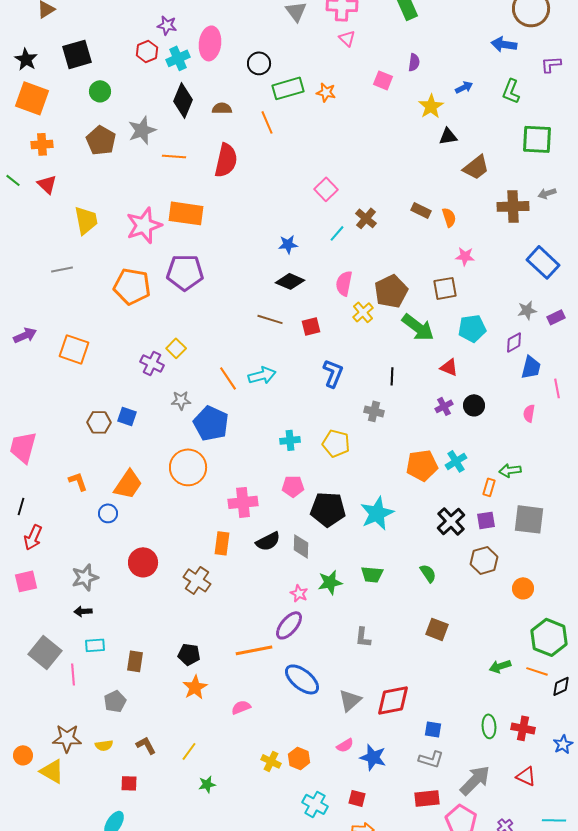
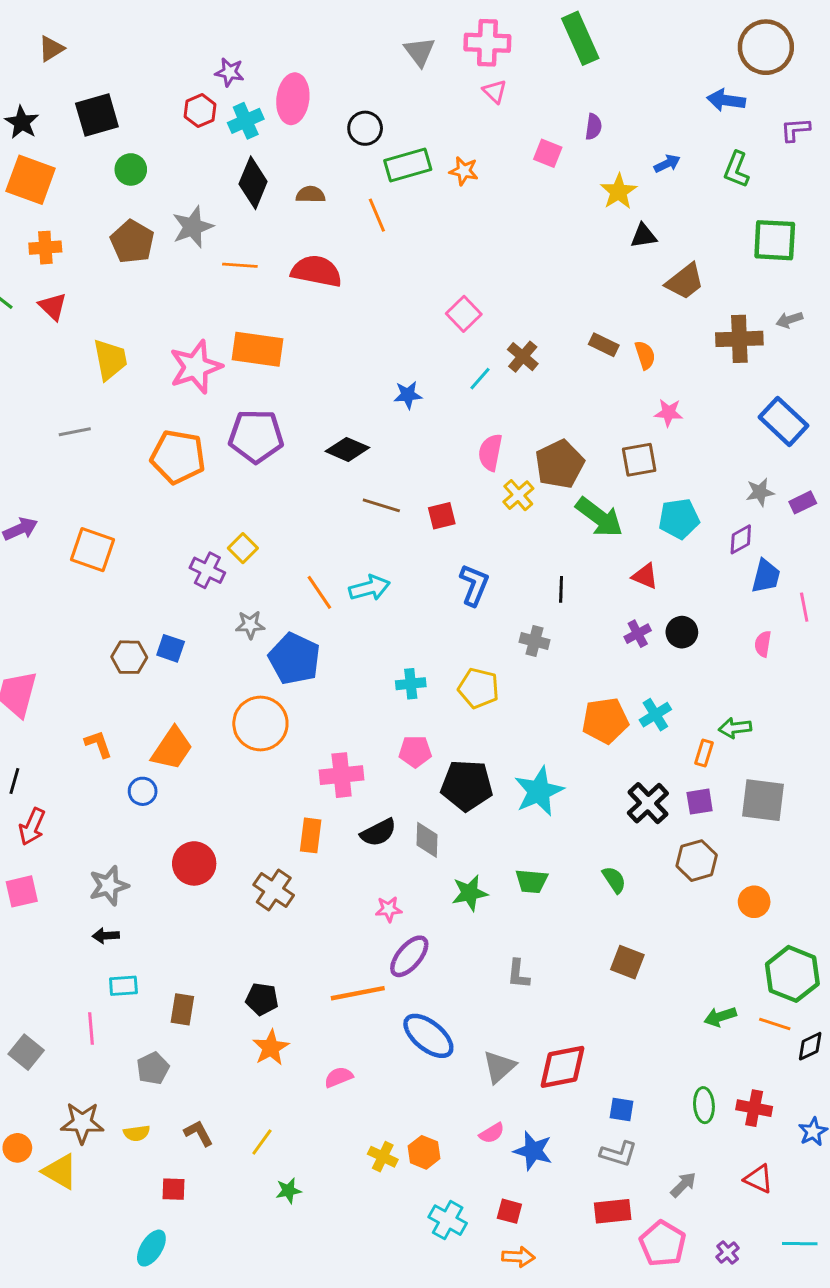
red semicircle: (226, 160) -> (316, 271), turned -92
black diamond: (290, 281) -> (347, 449), moved
pink star: (299, 593) -> (389, 909), moved, turned -30
gray square: (45, 652) -> (26, 1052), moved, size x0.7
gray arrow: (475, 780) -> (683, 1185), size x0.6

